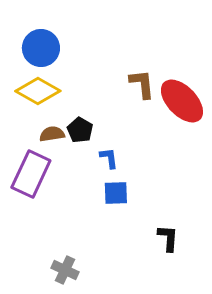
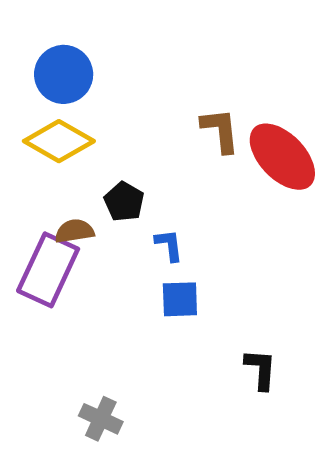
brown semicircle: (52, 134) -> (74, 231), moved

